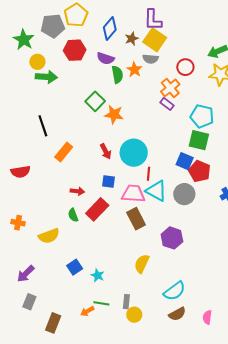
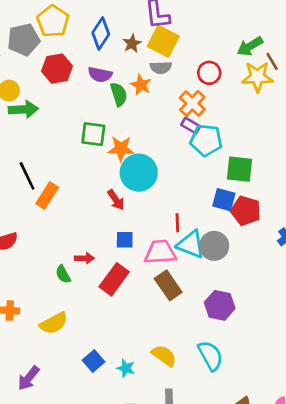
green square: (95, 101) -> (93, 134), turned -30
cyan pentagon: (202, 116) -> (206, 140), moved
orange rectangle: (64, 152) -> (47, 195), moved
cyan circle: (134, 153) -> (139, 173), moved
gray circle: (184, 194) -> (214, 246), moved
green semicircle: (73, 215) -> (63, 274), moved
yellow semicircle: (142, 264) -> (164, 356), moved, turned 108
cyan semicircle: (174, 291) -> (210, 356), moved, turned -75

